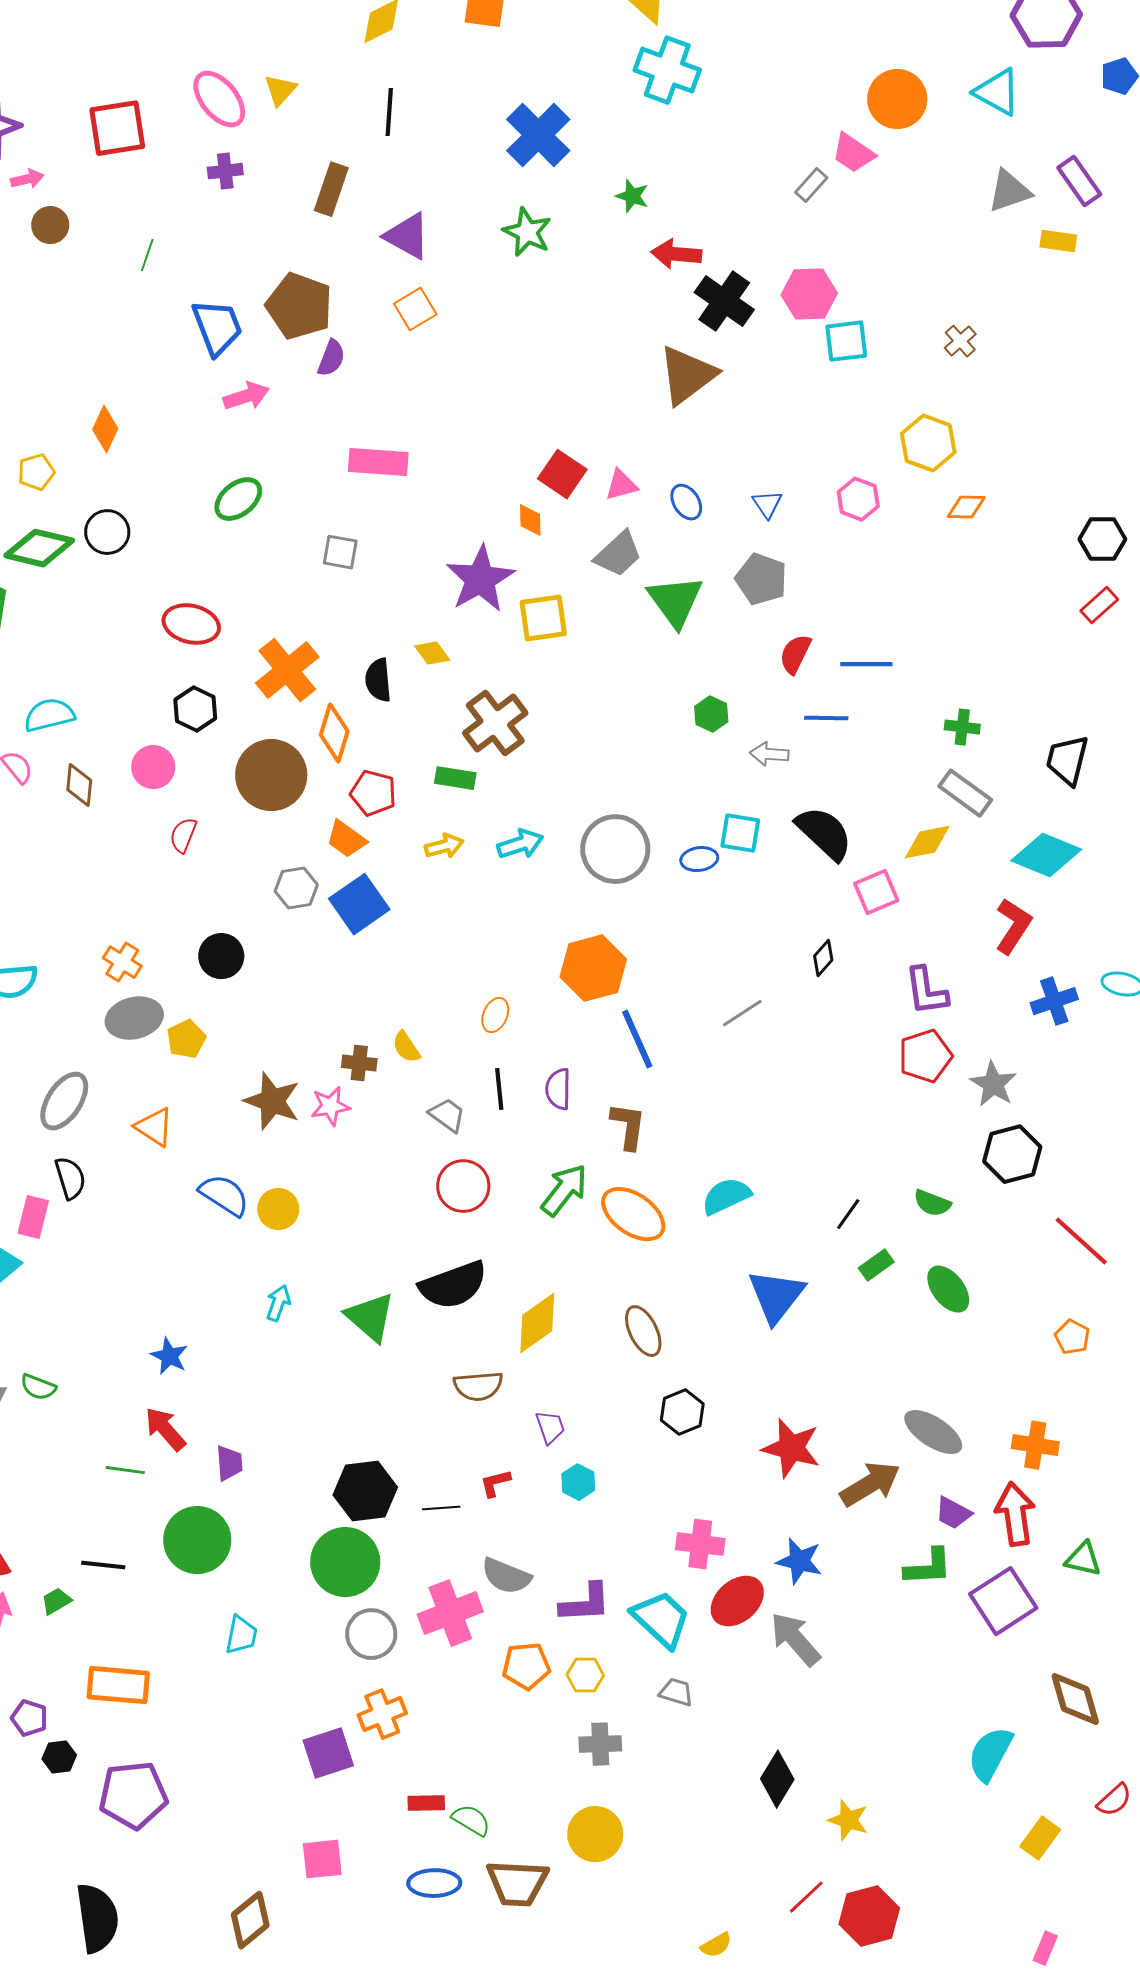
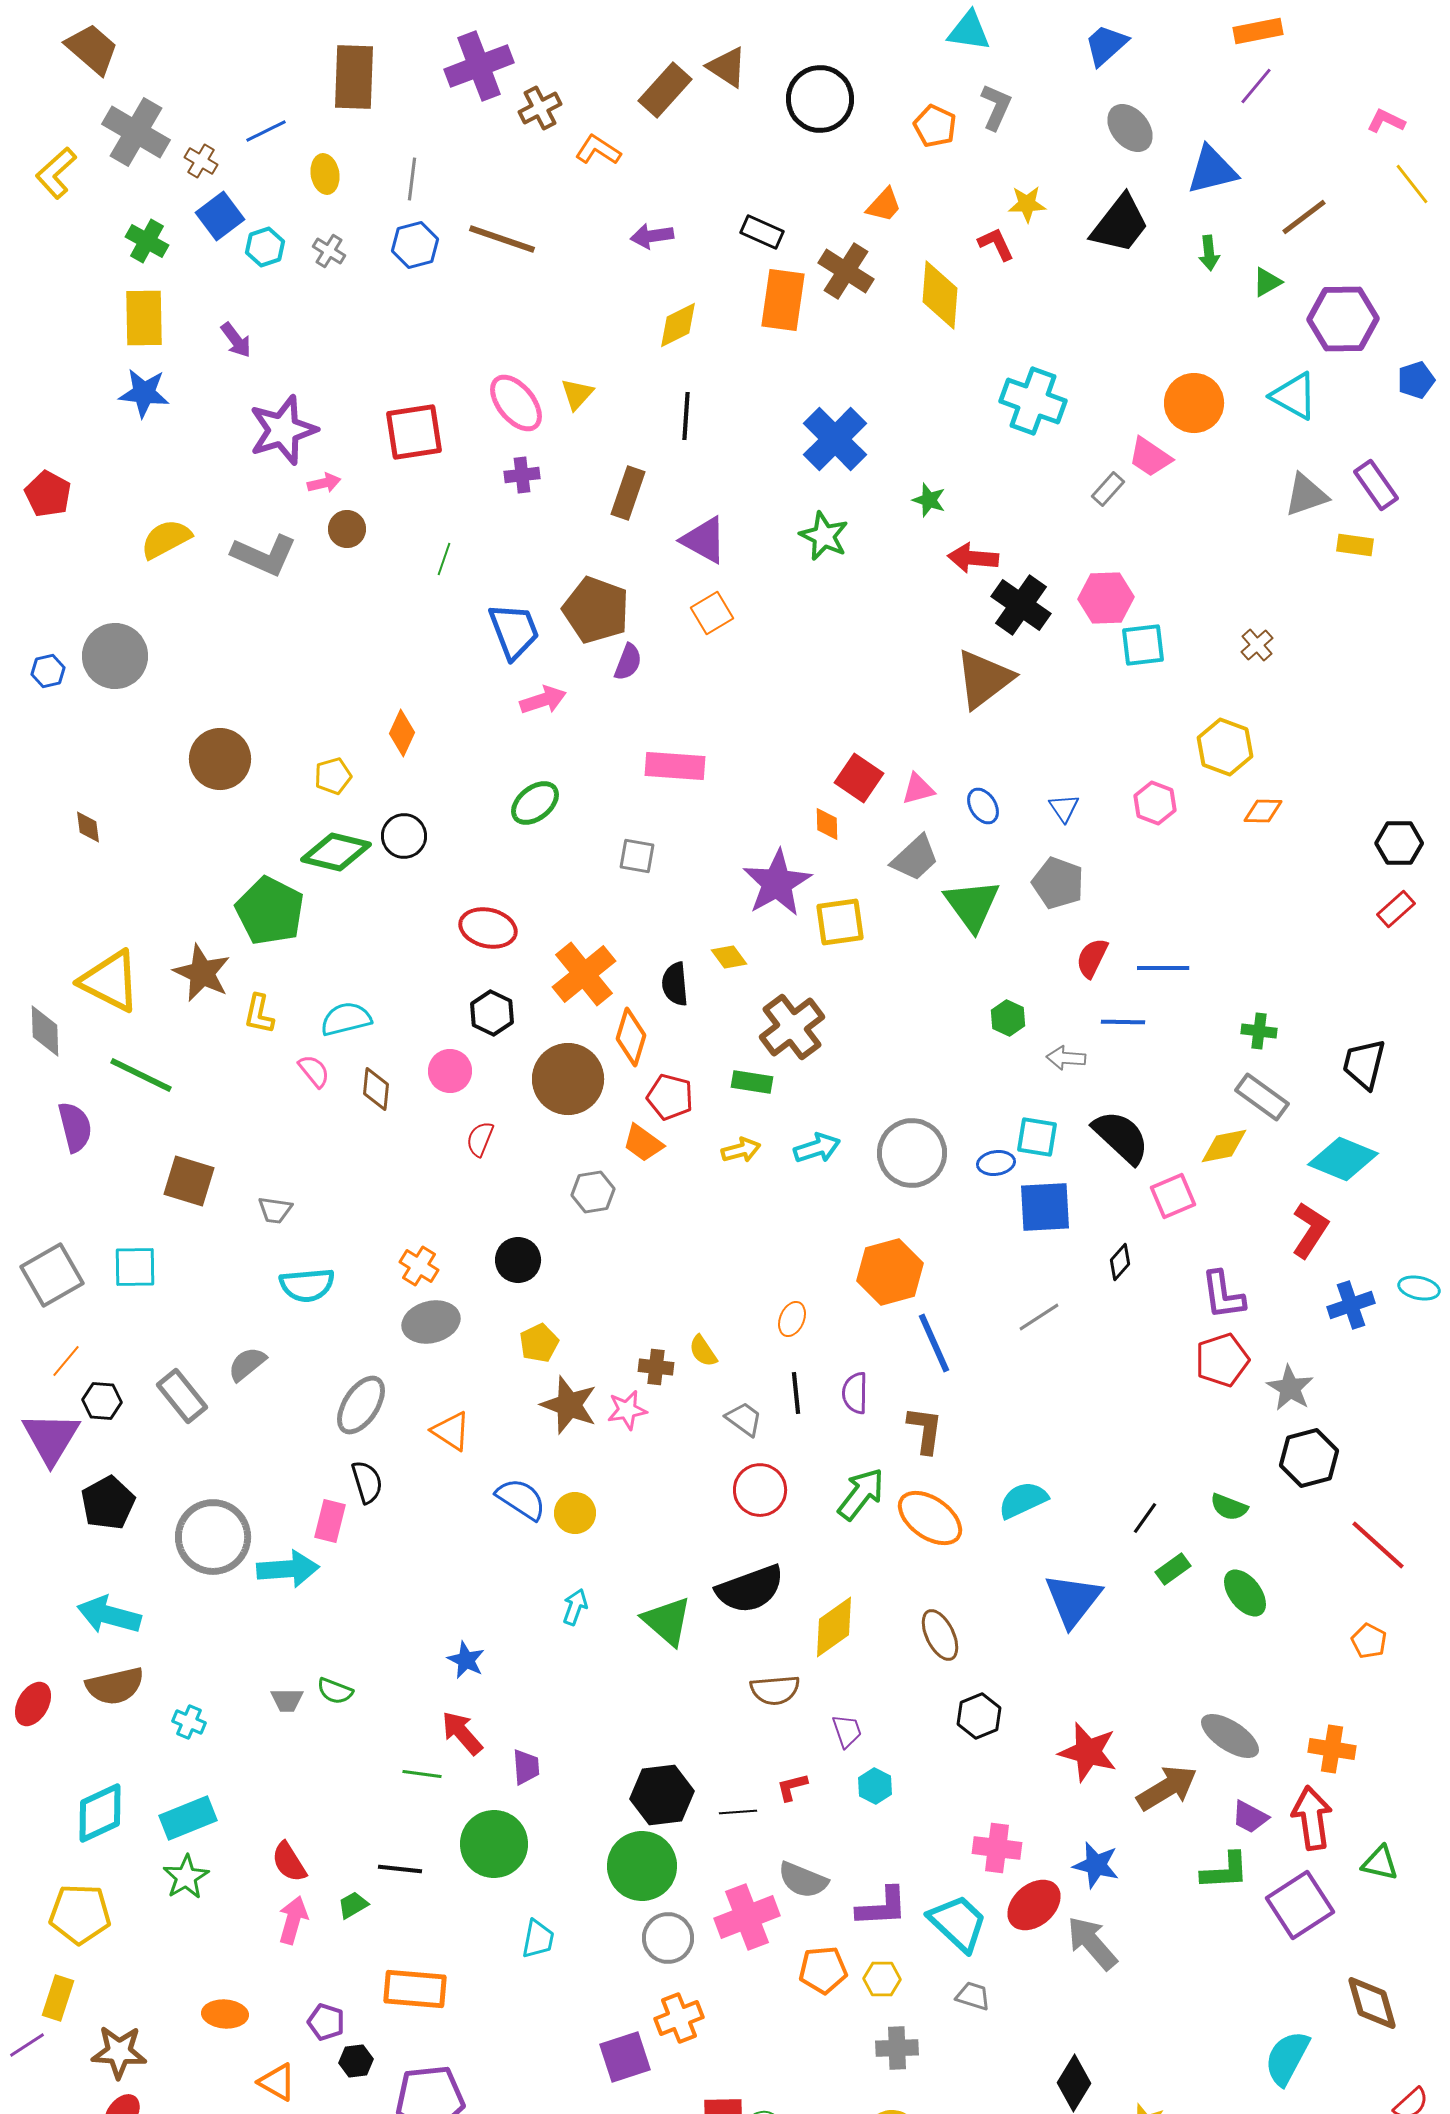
cyan cross: (667, 70) -> (1033, 401), moved
blue square: (359, 904) -> (1045, 1207), moved, turned 32
yellow pentagon: (186, 1039) -> (539, 1343), moved

